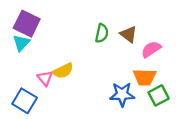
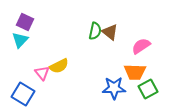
purple square: (27, 24) -> (25, 22), size x0.7
brown triangle: (129, 34) -> (110, 32), moved

